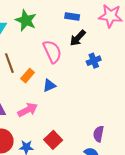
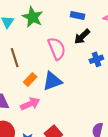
orange rectangle: (28, 76) -> (30, 80), moved
blue triangle: (49, 85) -> (52, 81), size x1.5

